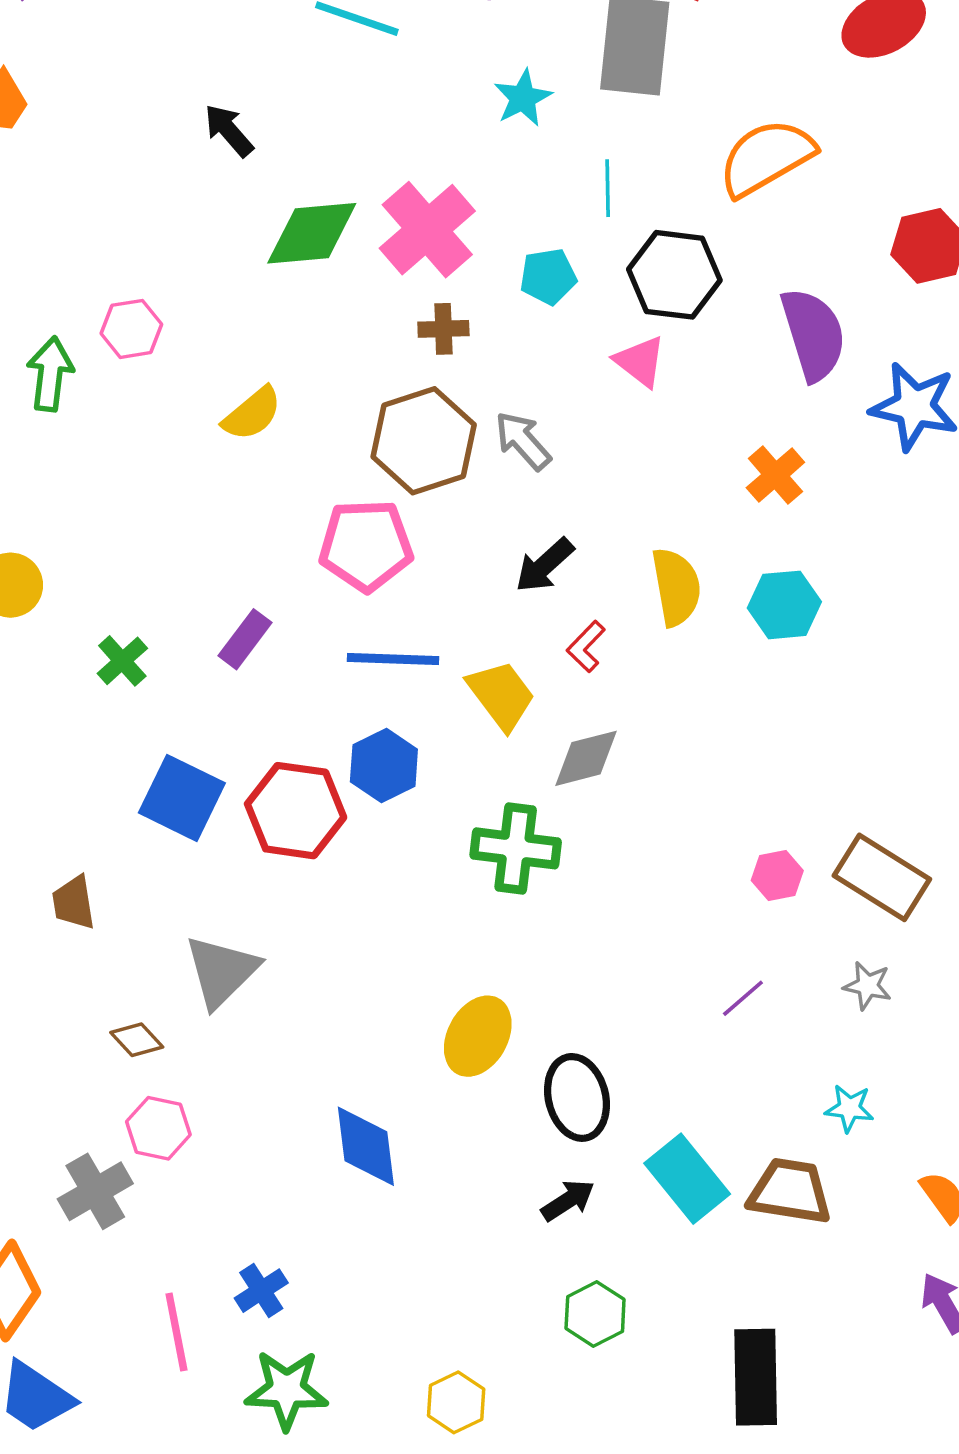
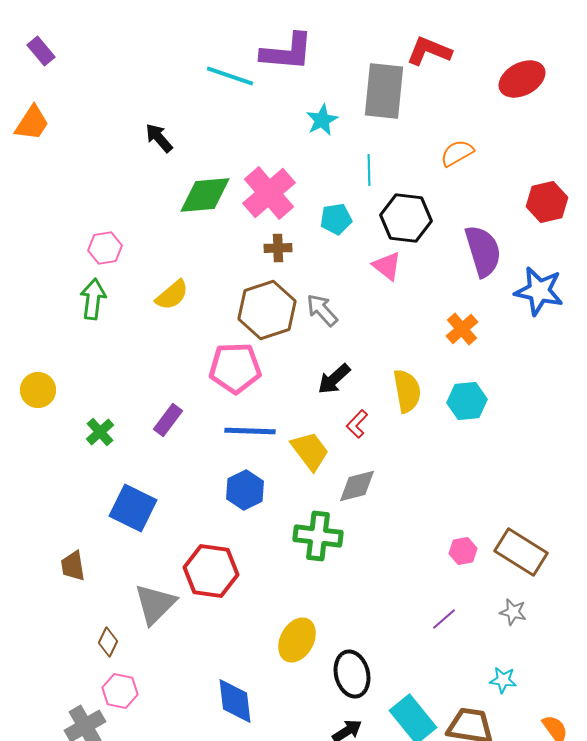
orange semicircle: (766, 157) -> (457, 153), size x0.6
green arrow: (50, 374) -> (93, 299), moved
red hexagon: (296, 811) -> (211, 571), moved
brown diamond: (137, 1040) -> (108, 642), turned 68

